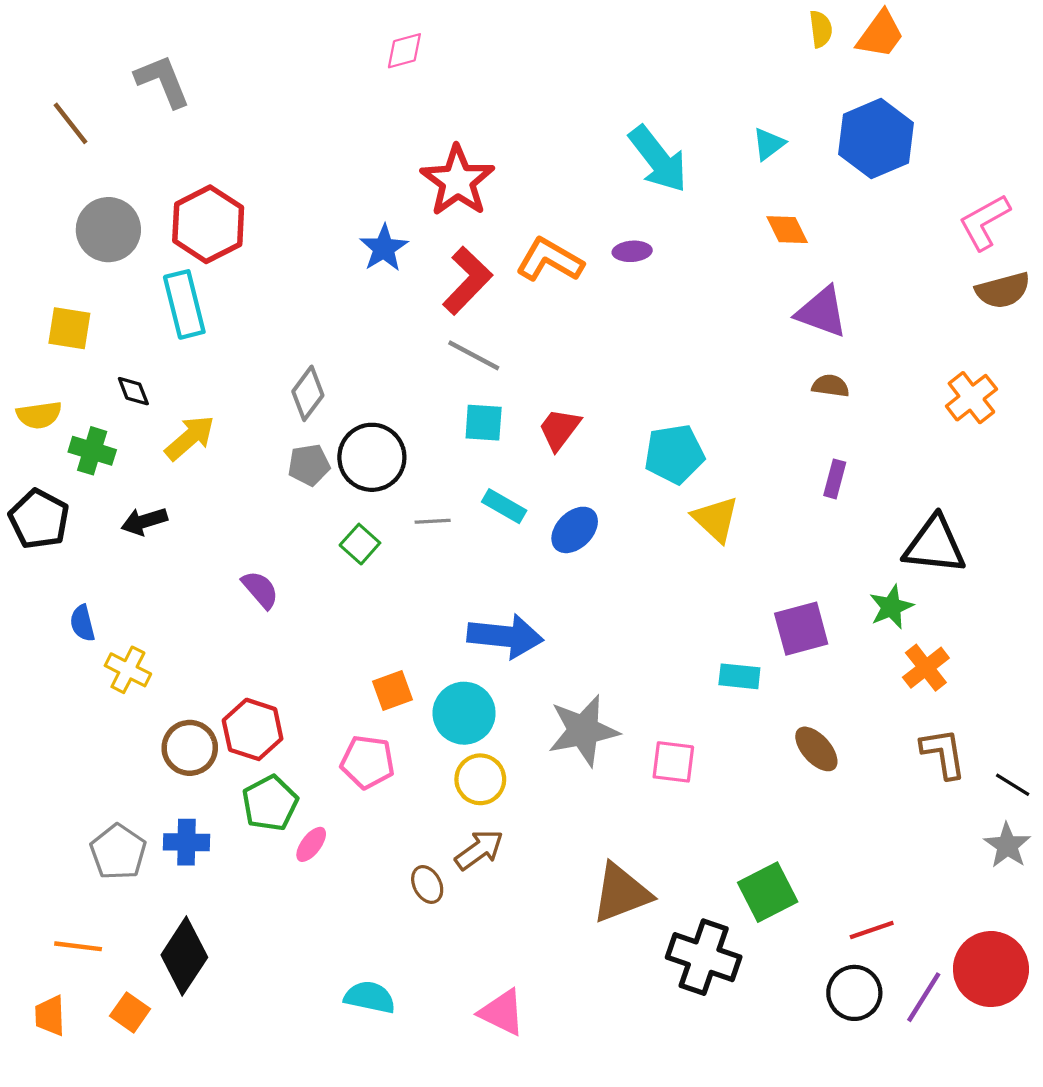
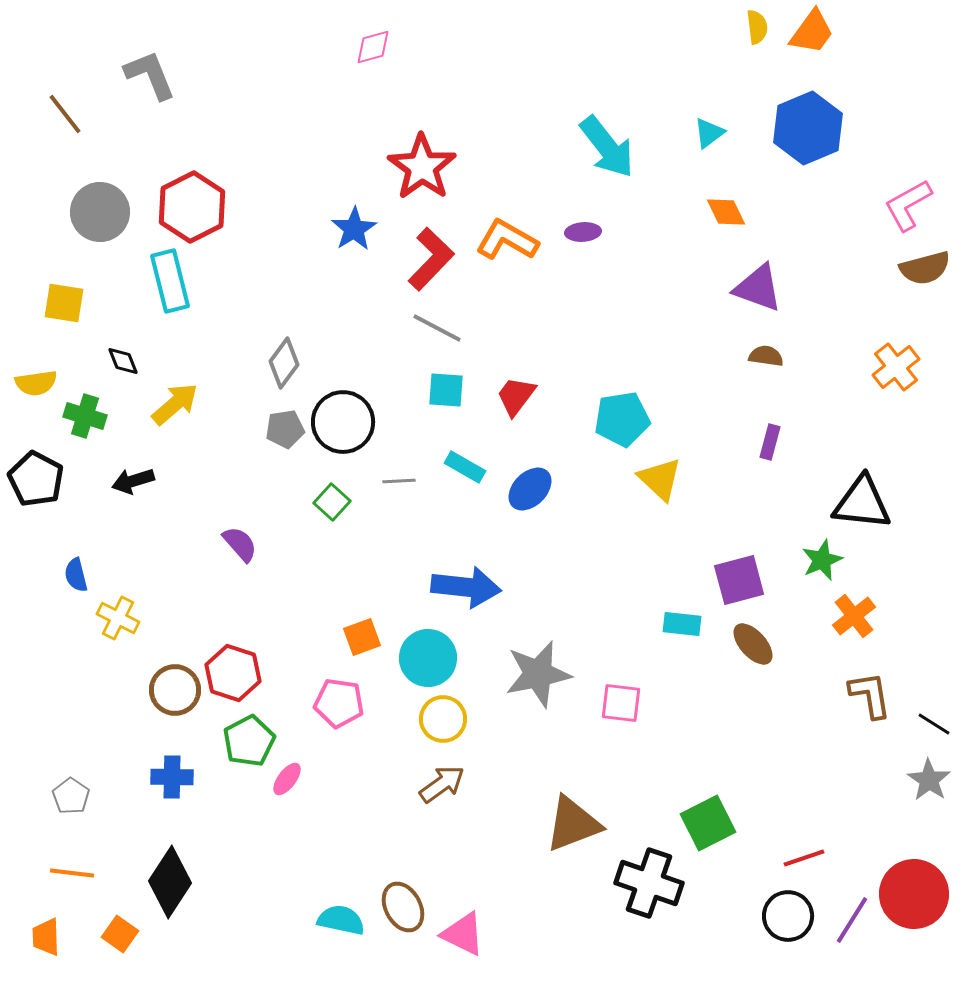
brown ellipse: (816, 749) -> (753, 644), moved
gray pentagon: (118, 852) -> (71, 796), moved, size x0.7
brown ellipse: (427, 884) -> (403, 907), moved, size x1.4

